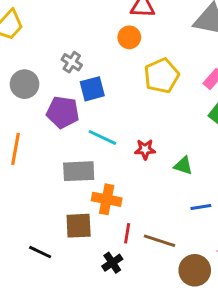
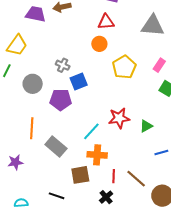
cyan line: (102, 137) -> (91, 131), moved, turned -66
red star: (145, 149) -> (119, 118), size x1.5
green triangle: (183, 166) -> (146, 126), turned -40
gray rectangle: (79, 171) -> (56, 147), moved, turned 50
brown line: (159, 241) -> (136, 179), turned 30

